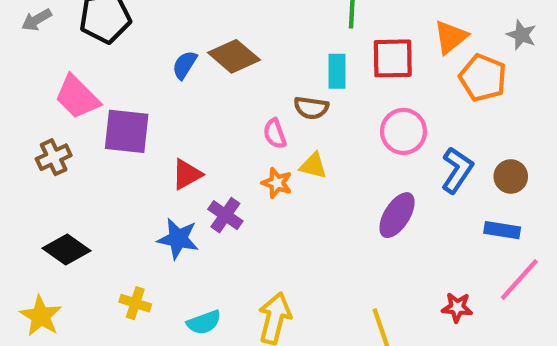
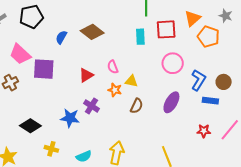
blue semicircle: (185, 65) -> (61, 37), moved
brown semicircle: (311, 108) -> (137, 106), moved, turned -70
red triangle: (187, 174) -> (86, 75), moved
blue rectangle: (502, 230) -> (210, 101), moved
black diamond: (67, 249) -> (30, 126), moved
red star: (457, 307) -> (204, 131), moved

